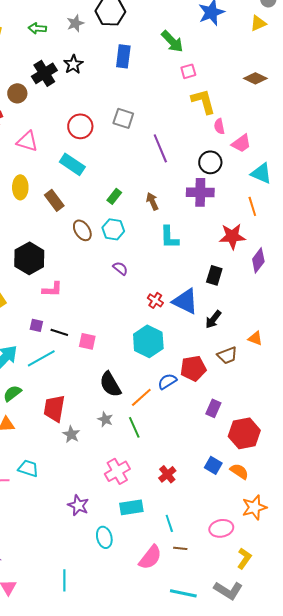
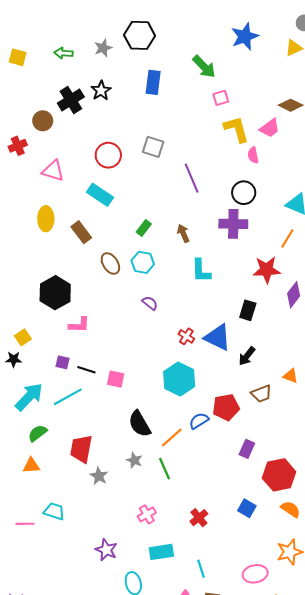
pink trapezoid: (241, 143) -> (270, 128), moved
orange line: (252, 206) -> (287, 238), turned 48
pink cross: (117, 471) -> (147, 514), size x0.7
orange semicircle: (239, 471) -> (291, 509), moved

